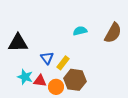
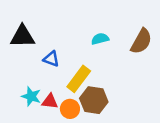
black triangle: (18, 43) -> (22, 36), moved
blue triangle: (47, 58) -> (51, 59), moved, turned -32
yellow rectangle: (63, 63) -> (79, 79), size x1.5

